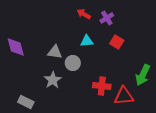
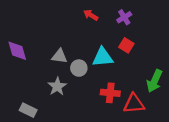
purple cross: (107, 18) -> (124, 17), moved
cyan triangle: (87, 41) -> (103, 57), moved, size x1.5

